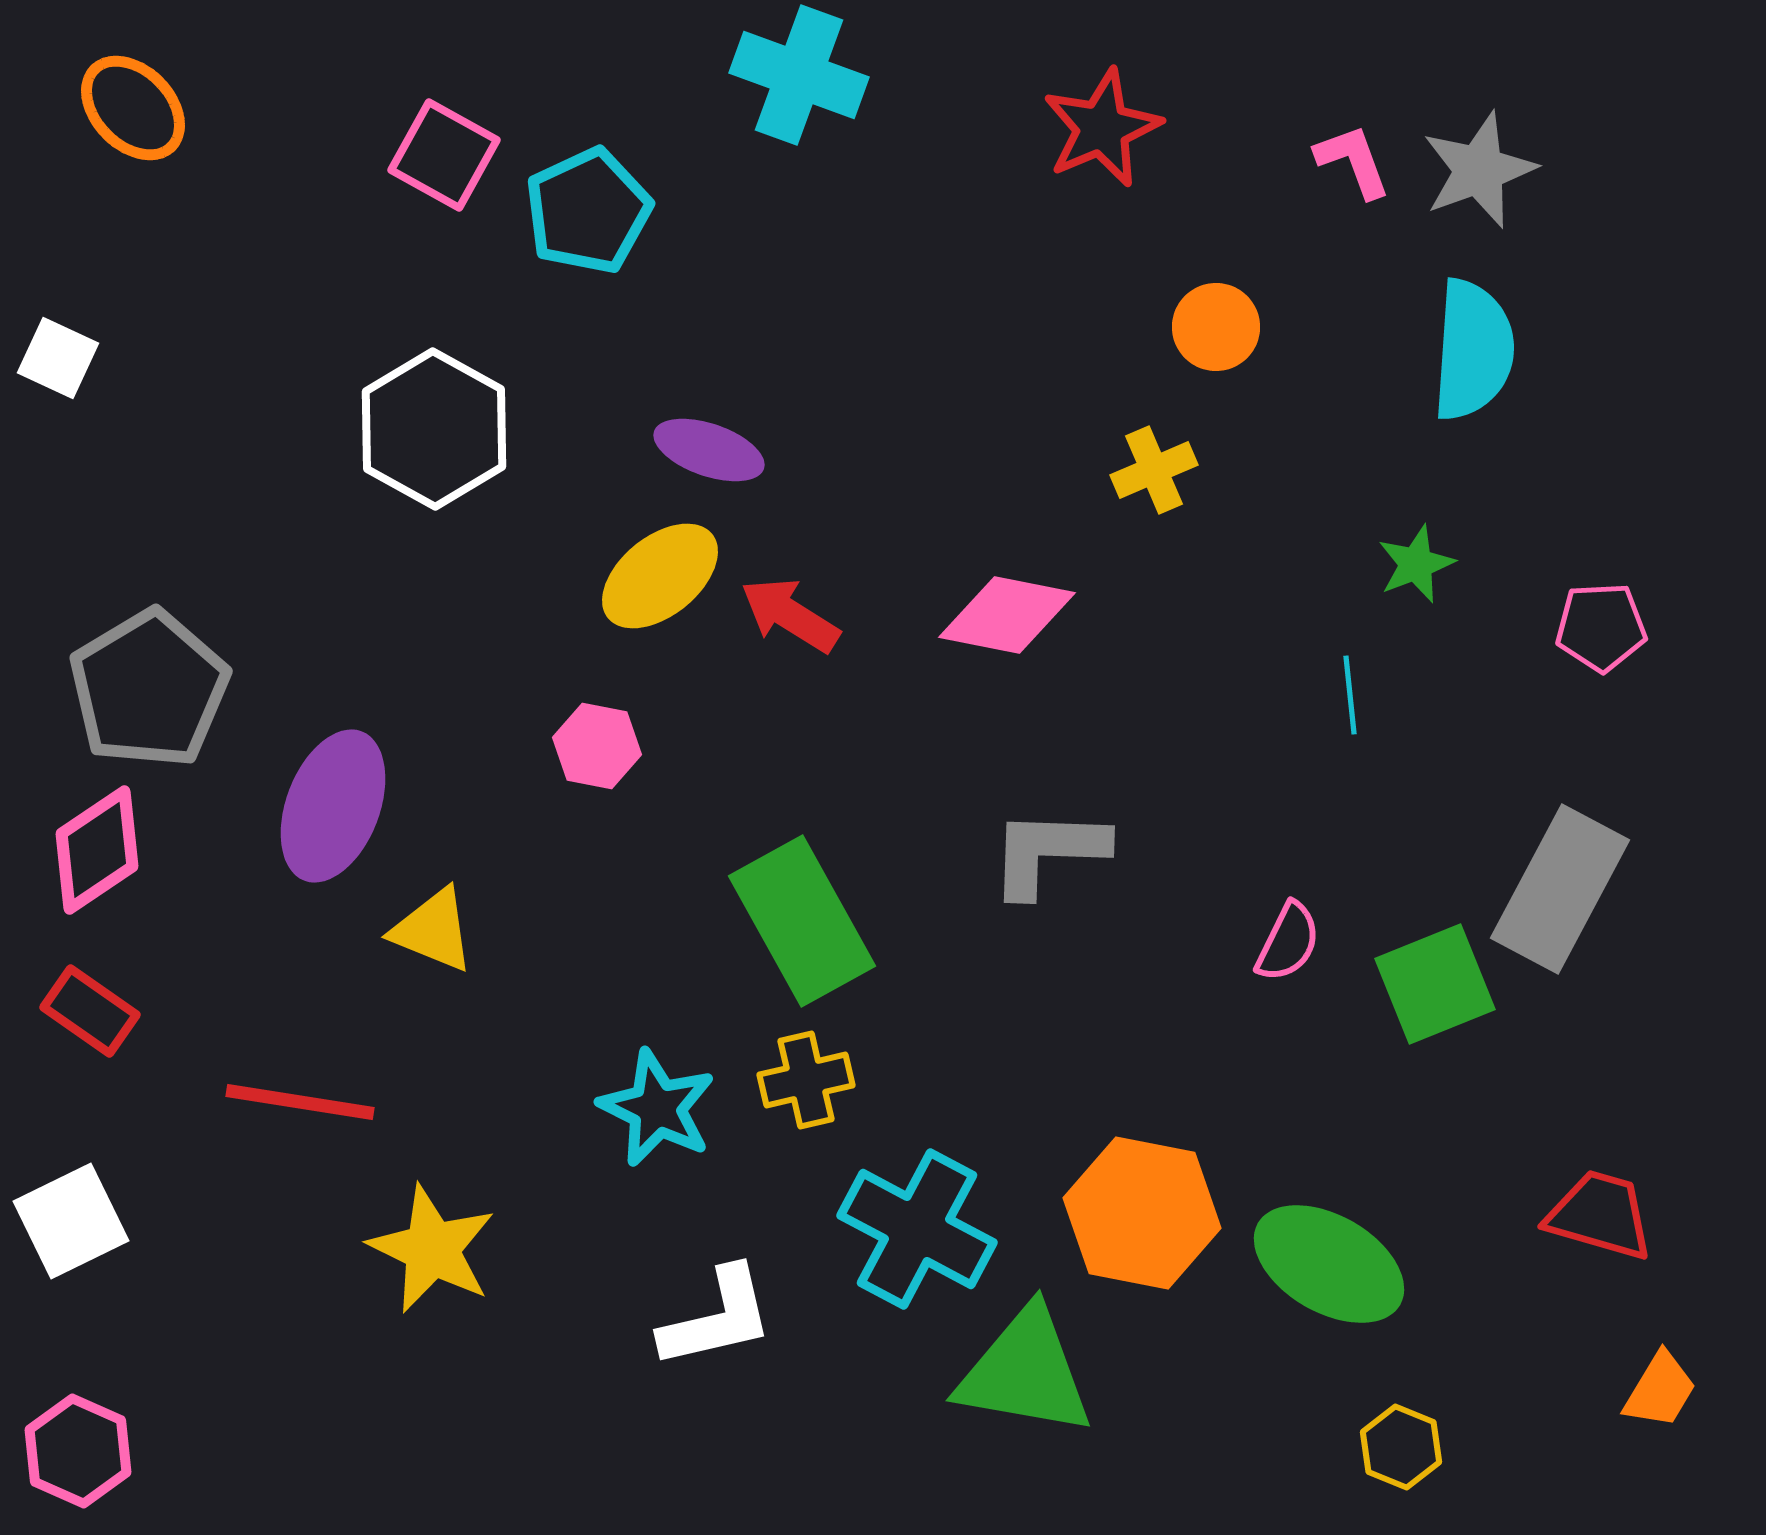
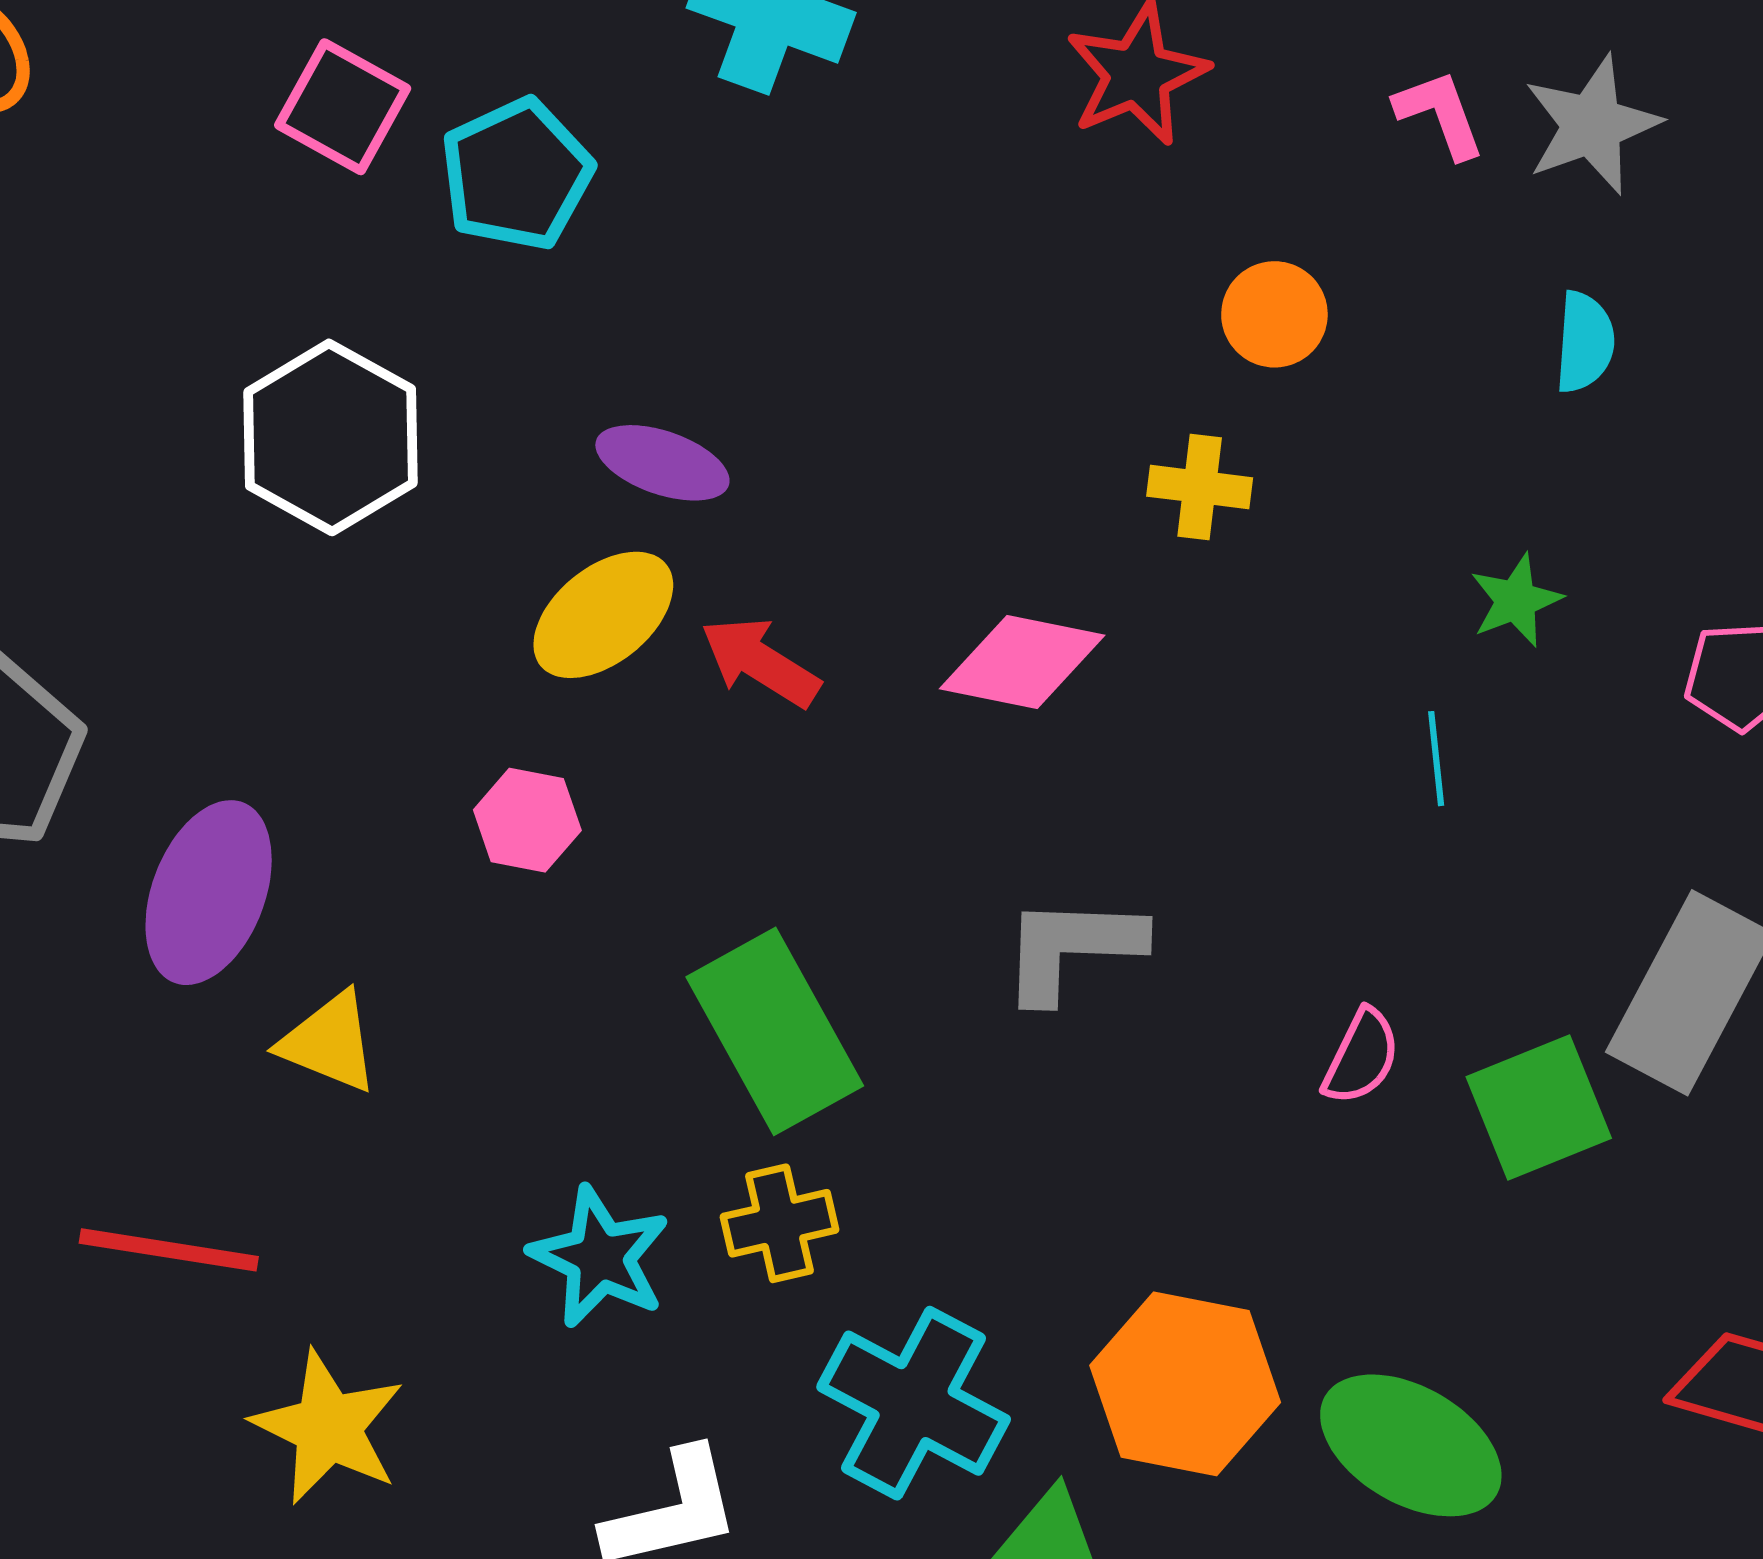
cyan semicircle: (1473, 350) -> (1585, 342), size x0.6
yellow cross: (1154, 470) -> (1200, 487), turned 30

